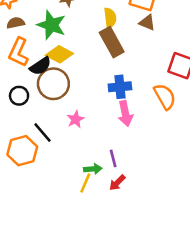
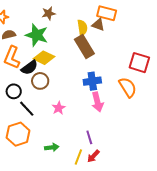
brown triangle: (147, 23) -> (98, 25), moved
brown circle: (53, 84) -> (40, 81), size x0.7
black line: (42, 132) -> (27, 109), moved
green arrow: (93, 169) -> (52, 147), moved
yellow line: (85, 183) -> (78, 157), moved

